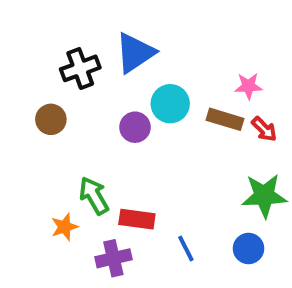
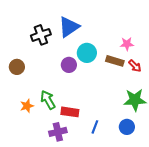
brown circle: (51, 119) -> (17, 67), moved
orange star: (65, 227) -> (27, 106), moved
blue line: (186, 248) -> (95, 127), turned 48

